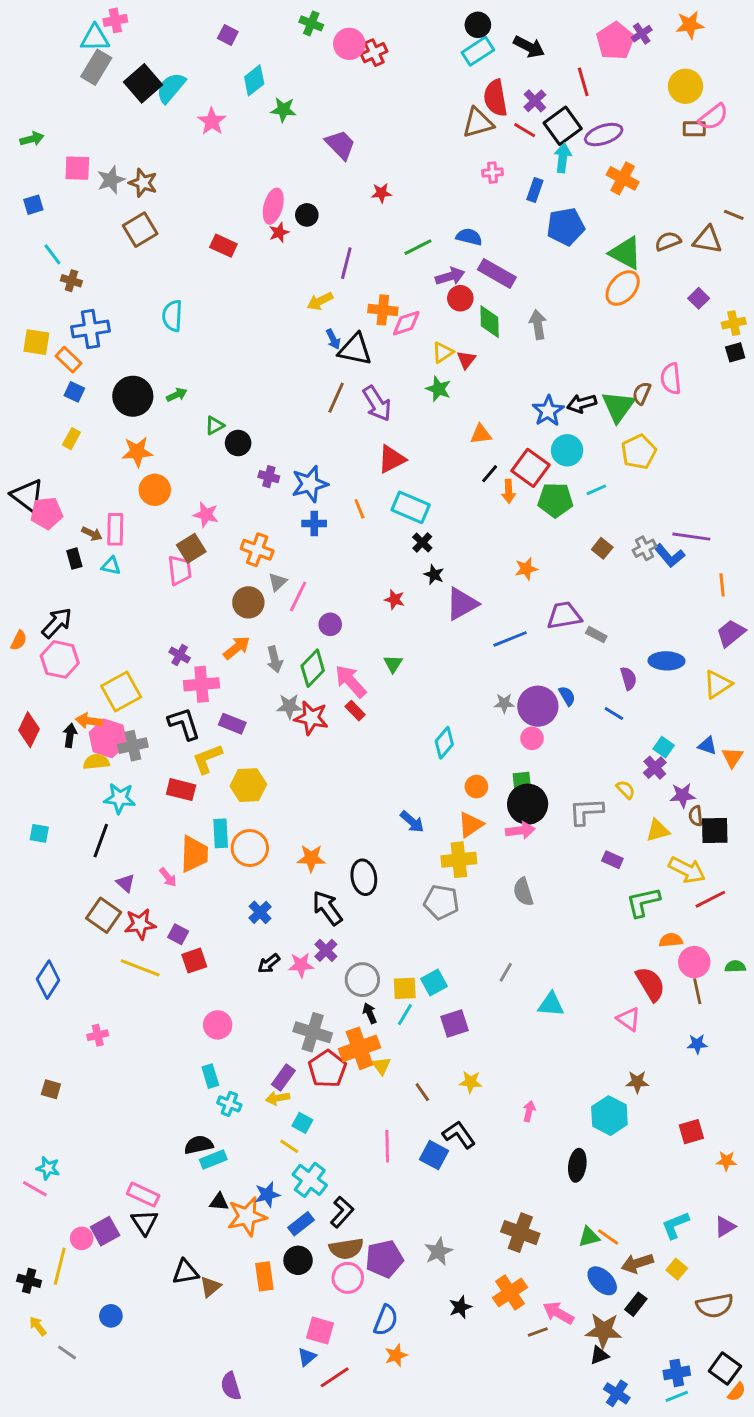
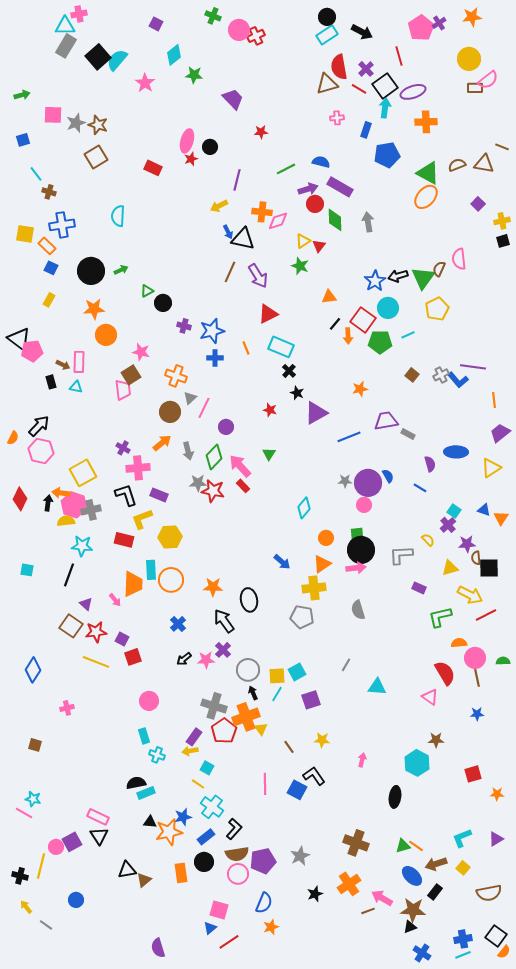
orange cross: (623, 178) -> (426, 122), turned -30

